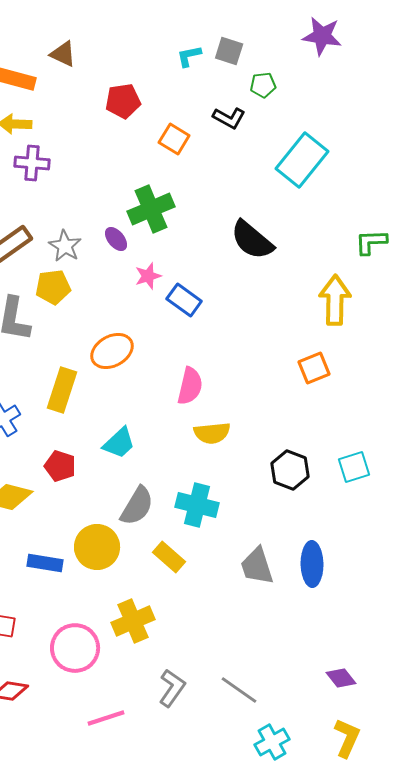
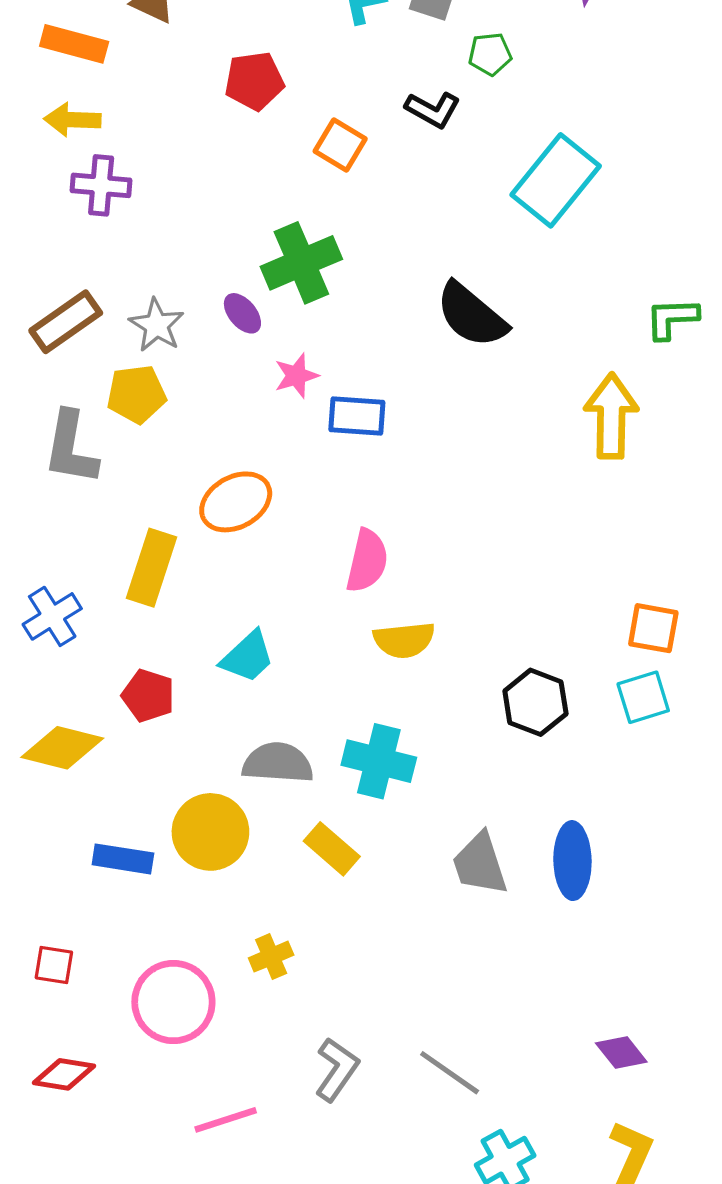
blue rectangle: (184, 300) -> (357, 416), turned -32
orange square: (314, 368) -> (653, 628), moved, turned 32
gray semicircle: (137, 506) -> (278, 763), turned -117
yellow cross: (133, 621) -> (271, 957), size x0.6

